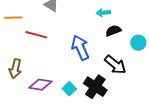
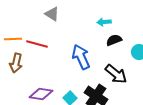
orange line: (13, 18) -> (13, 39), moved
brown arrow: (15, 69) -> (16, 63), moved

